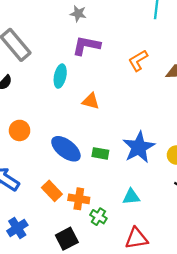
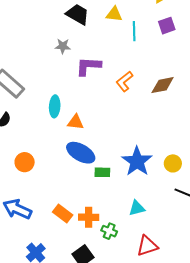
purple L-shape: (86, 46) -> (88, 66), moved
orange triangle: (91, 101) -> (76, 122), moved
blue ellipse: (66, 149) -> (81, 153), moved

